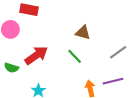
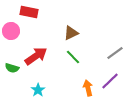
brown triangle: (83, 33) -> (71, 33), moved, turned -42
purple line: (113, 81) -> (110, 81), turned -30

